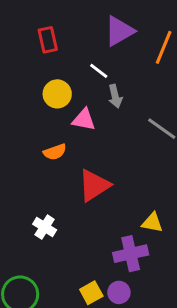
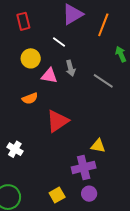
gray arrow: (115, 96) -> (70, 68), moved
white cross: (45, 227) -> (15, 149), moved
purple circle: (119, 292) -> (89, 194), moved

